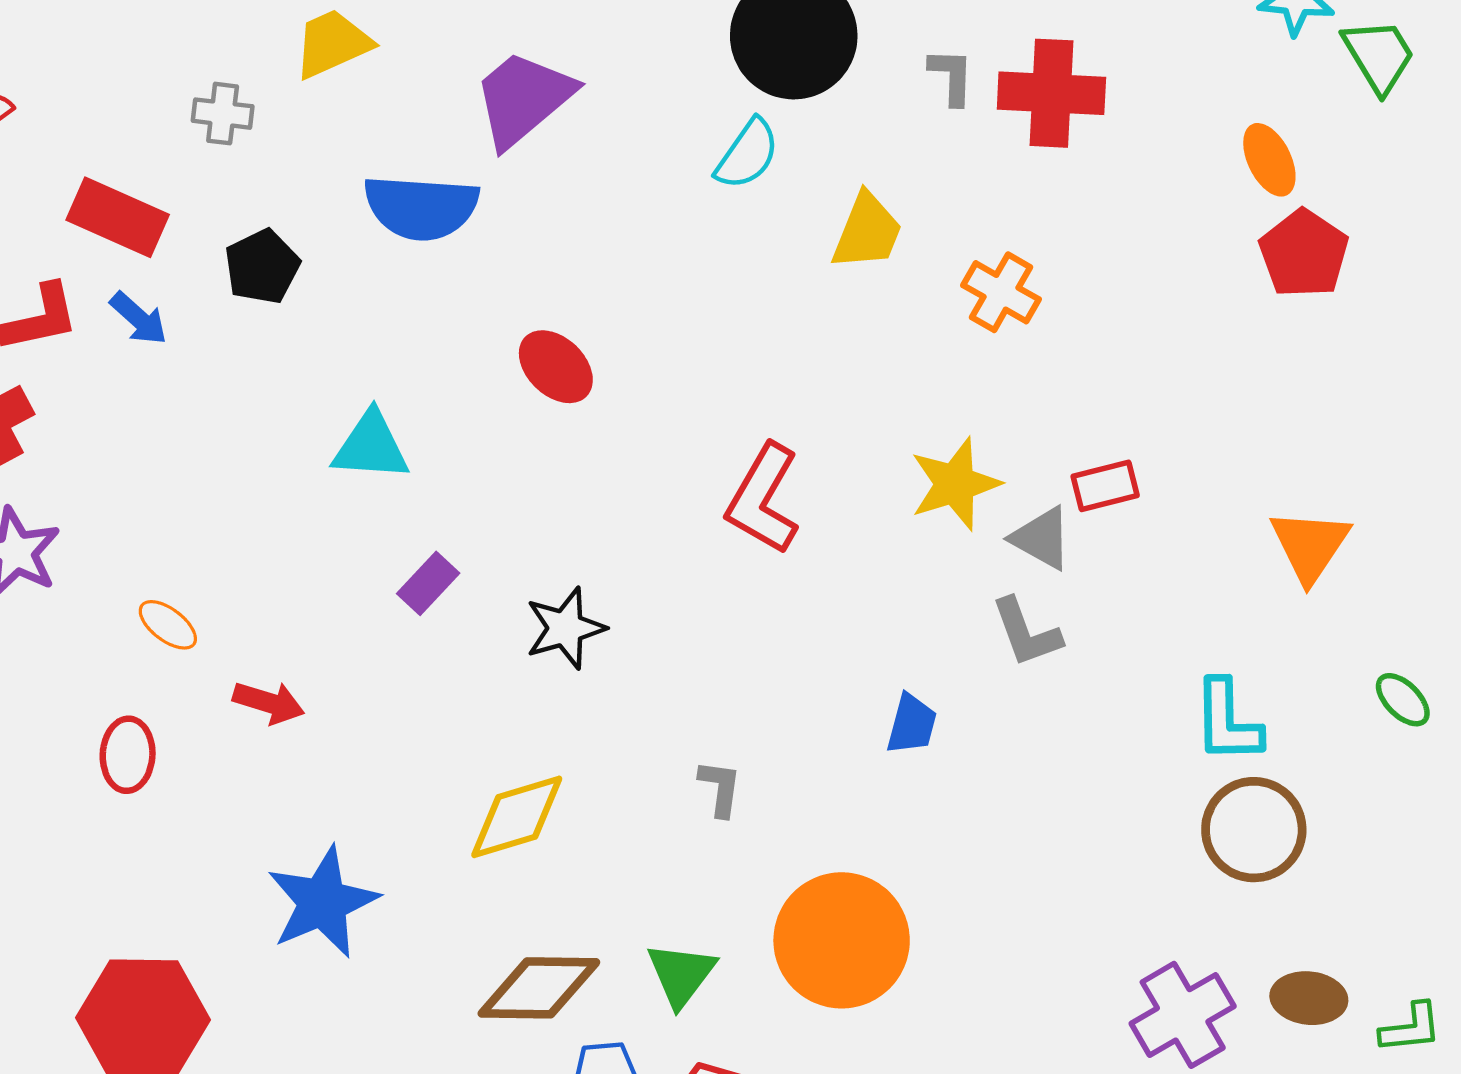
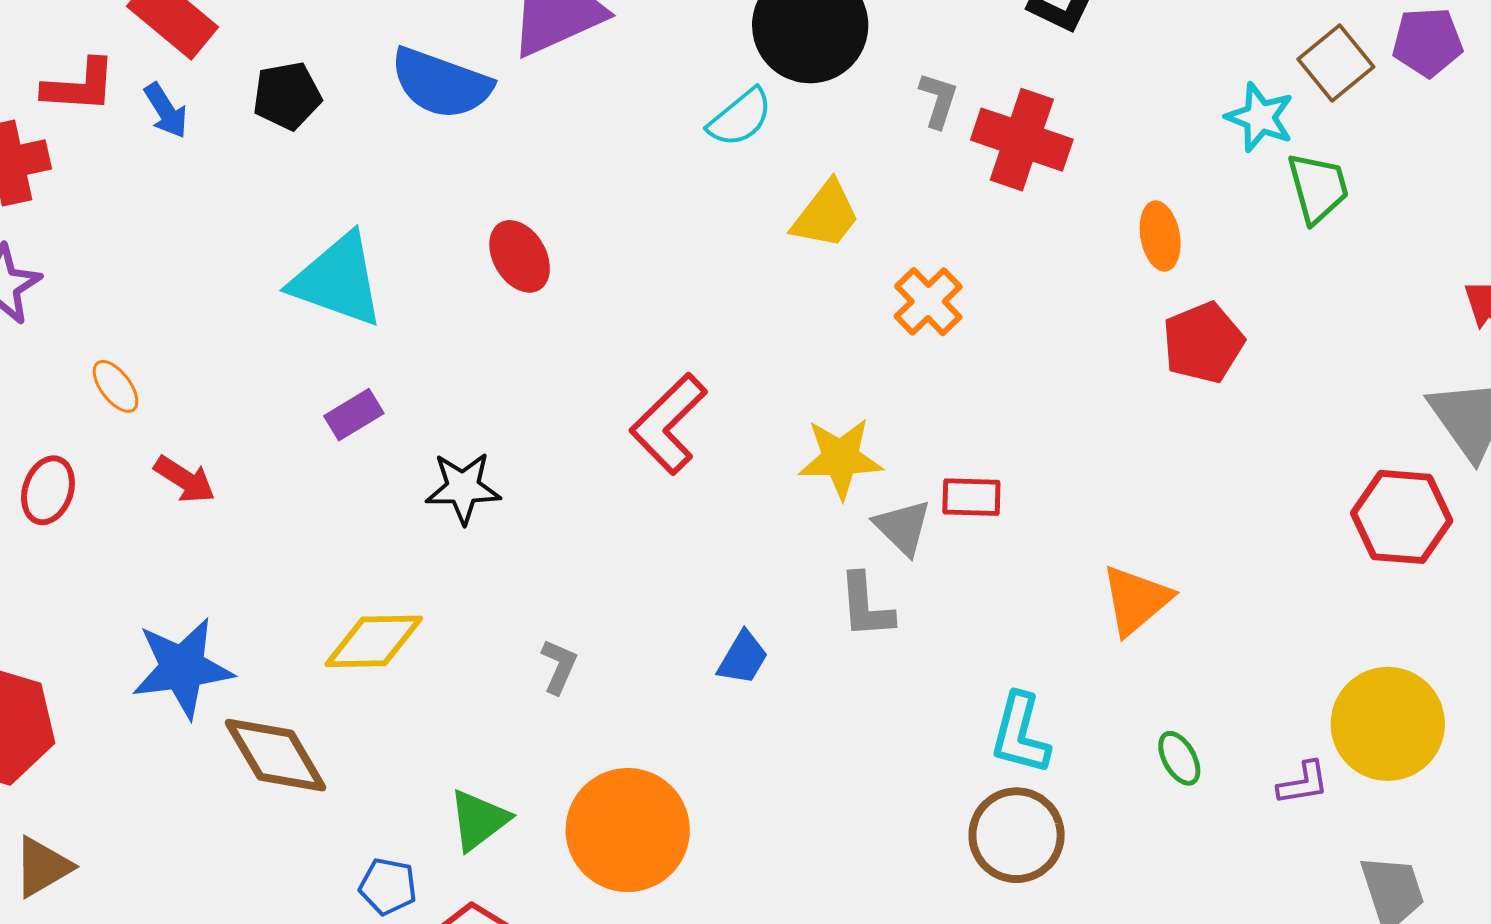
orange ellipse: (1269, 160) -> (1160, 236), moved
cyan triangle: (371, 446) -> (338, 280), size x1.4
brown diamond: (539, 988) -> (276, 755), moved, turned 43

